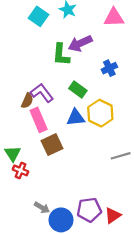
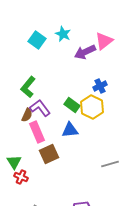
pink triangle: (114, 18) -> (104, 41), turned -36
purple arrow: (80, 43) -> (85, 52), moved
green L-shape: (61, 55) -> (28, 87), moved, turned 35
yellow hexagon: (100, 113) -> (92, 107), moved

